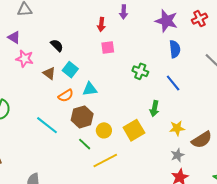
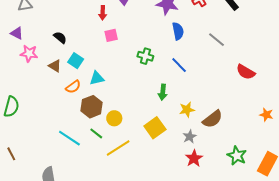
cyan line: (47, 125) -> (69, 138), moved
yellow square: (134, 130) -> (155, 128), moved

